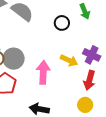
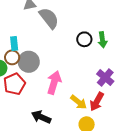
green arrow: (85, 11) -> (102, 40), moved
yellow arrow: (69, 60) -> (79, 102), moved

